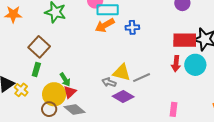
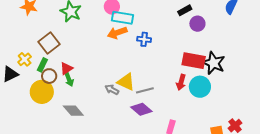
yellow cross: (21, 90) -> (25, 59), moved
red triangle: (70, 92) -> (66, 68), moved
yellow circle: (54, 94) -> (42, 92), moved
purple diamond: (123, 96) -> (141, 109), moved
brown circle: (49, 109) -> (49, 76), moved

